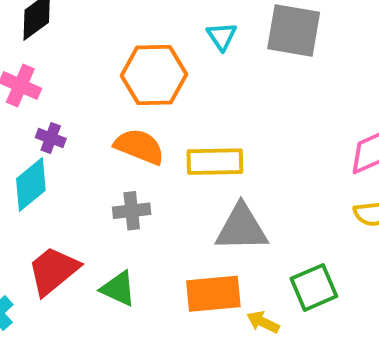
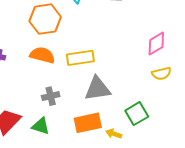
gray cross: (132, 211) -> (51, 96), moved

